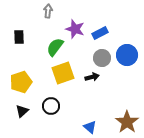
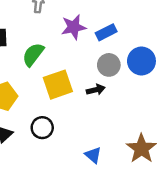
purple star: (75, 29) -> (74, 27), turned -30
green semicircle: (55, 47) -> (33, 54), moved

